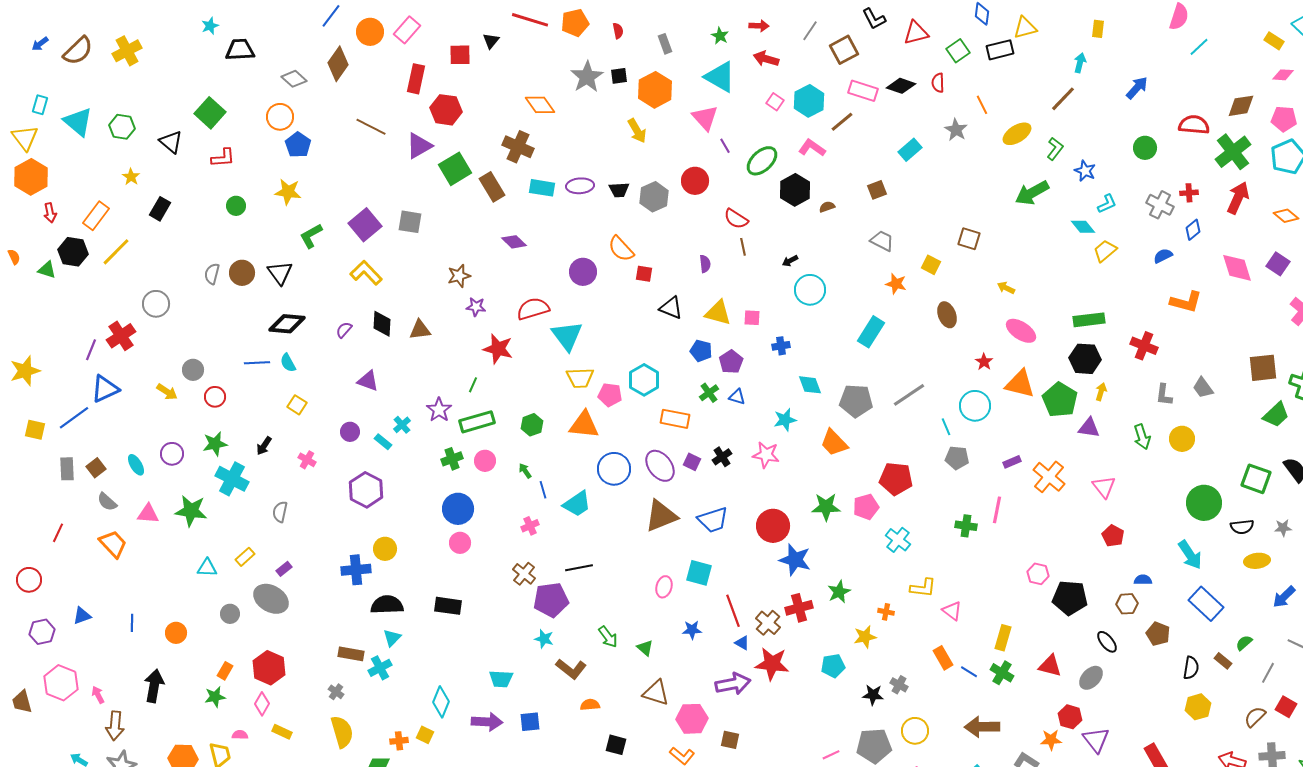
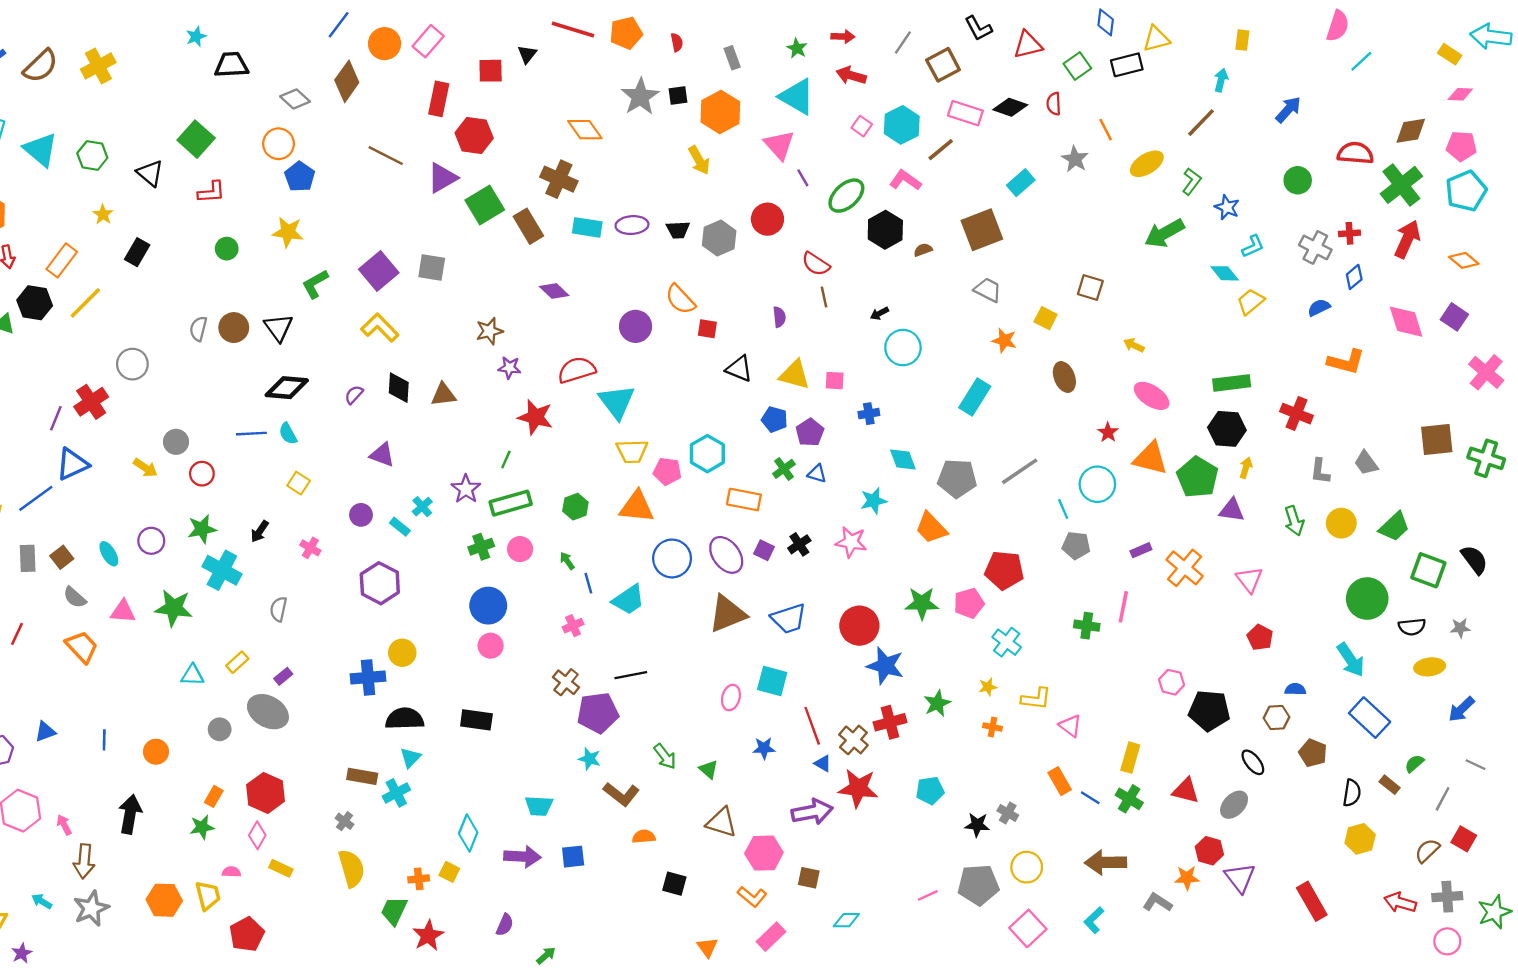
brown square: (877, 190) -> (982, 230), size x1.8
green trapezoid: (1276, 415) -> (1394, 527), moved
yellow star: (865, 637) -> (988, 687), moved, size x0.7

